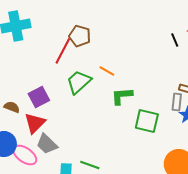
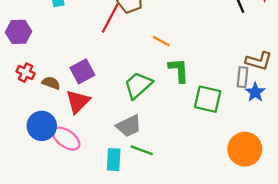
green trapezoid: (79, 82) -> (138, 85), moved
green L-shape: (122, 96) -> (179, 70), turned 90
gray trapezoid: (47, 144) -> (129, 126), moved, turned -70

